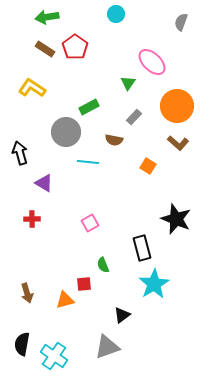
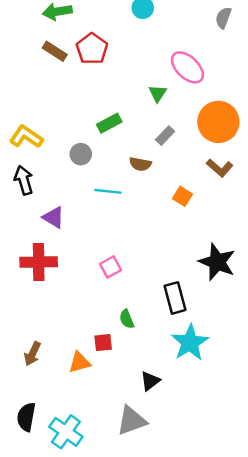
yellow L-shape: (32, 88) -> (26, 137), moved
gray circle: (66, 132) -> (81, 154), size x0.6
red cross: (32, 219) -> (39, 262), size x1.8
brown arrow: (27, 293) -> (32, 354), turned 42

